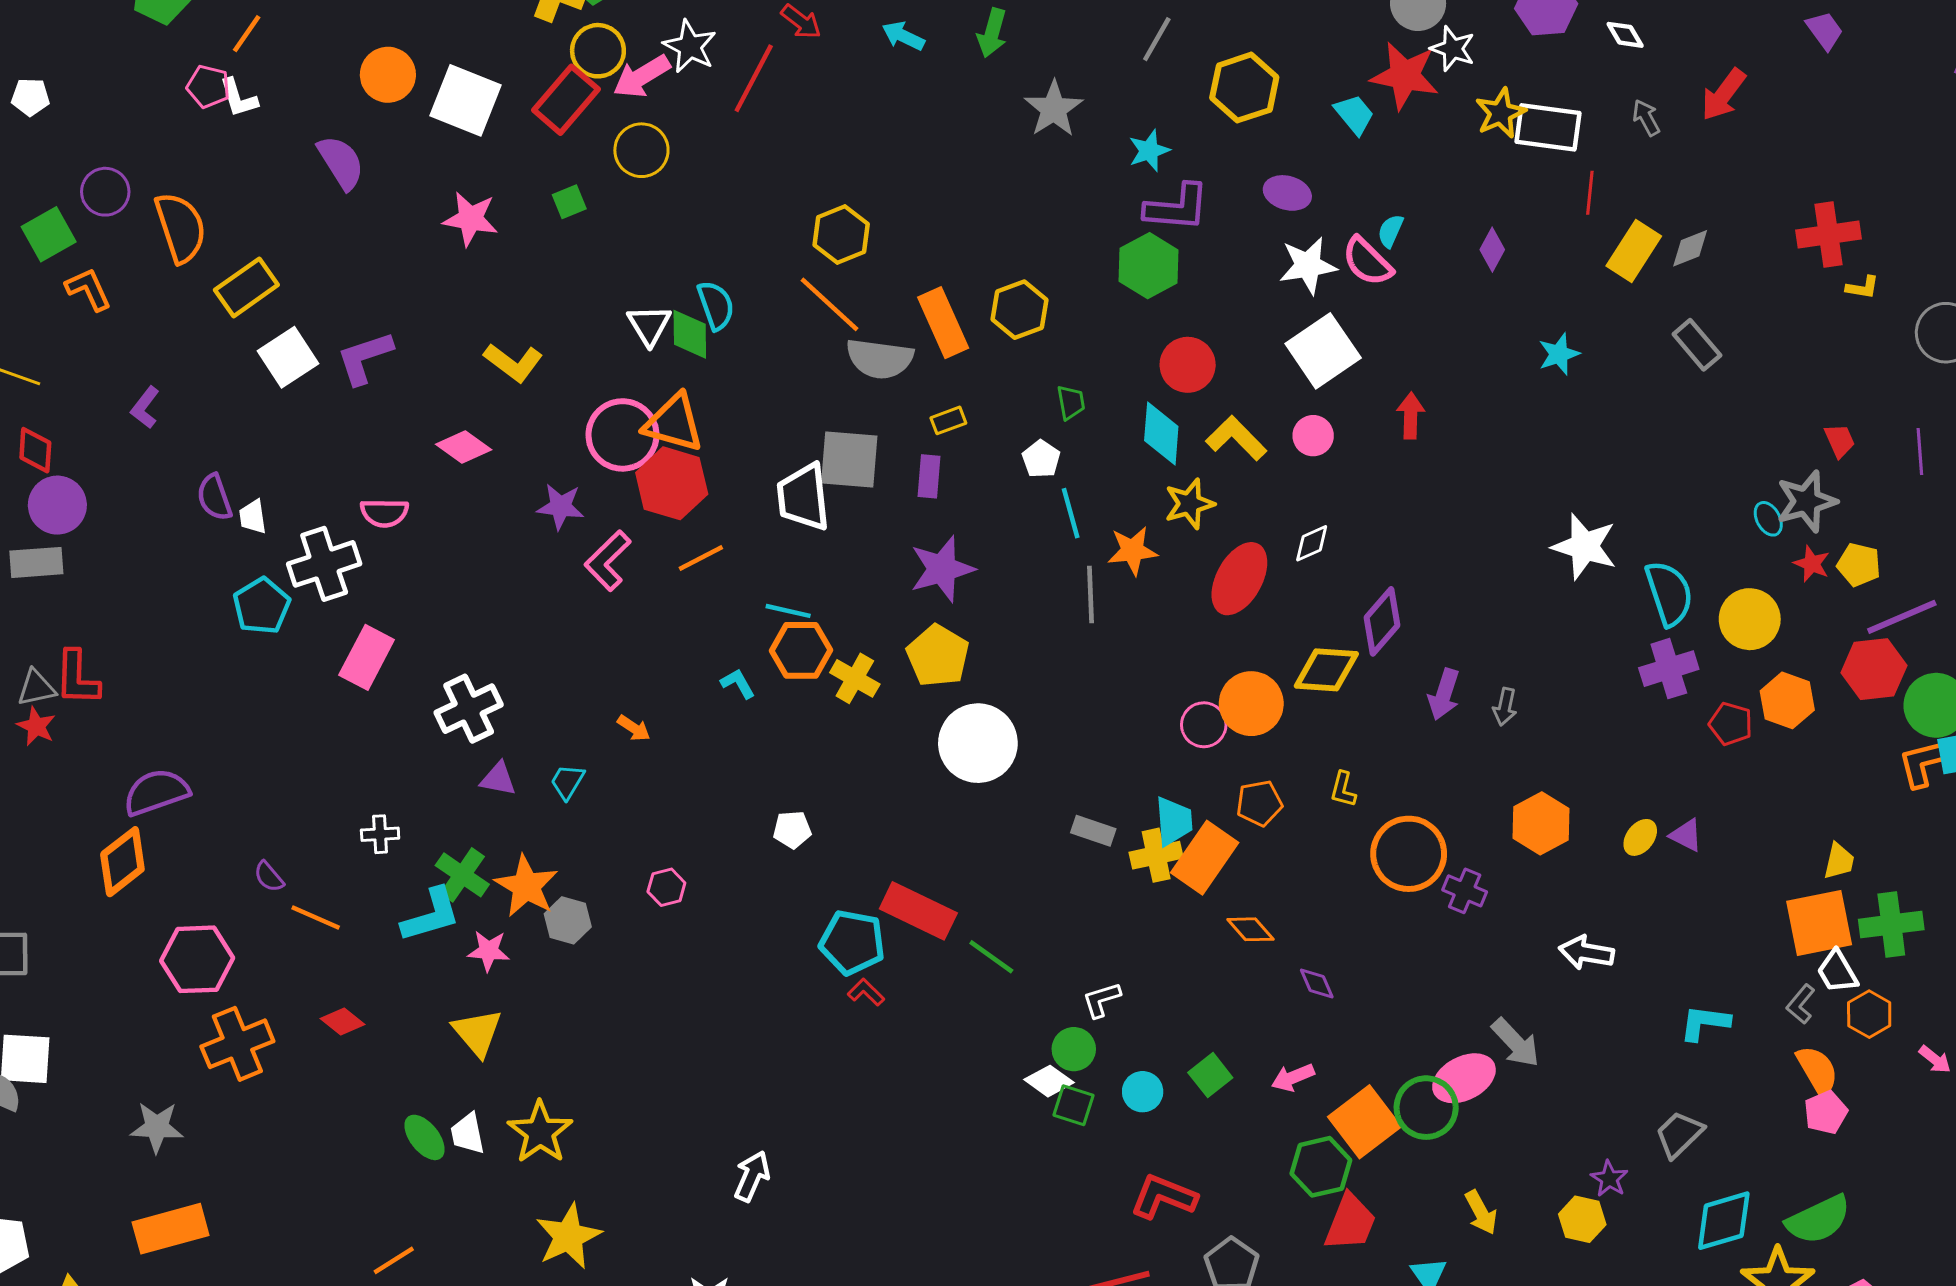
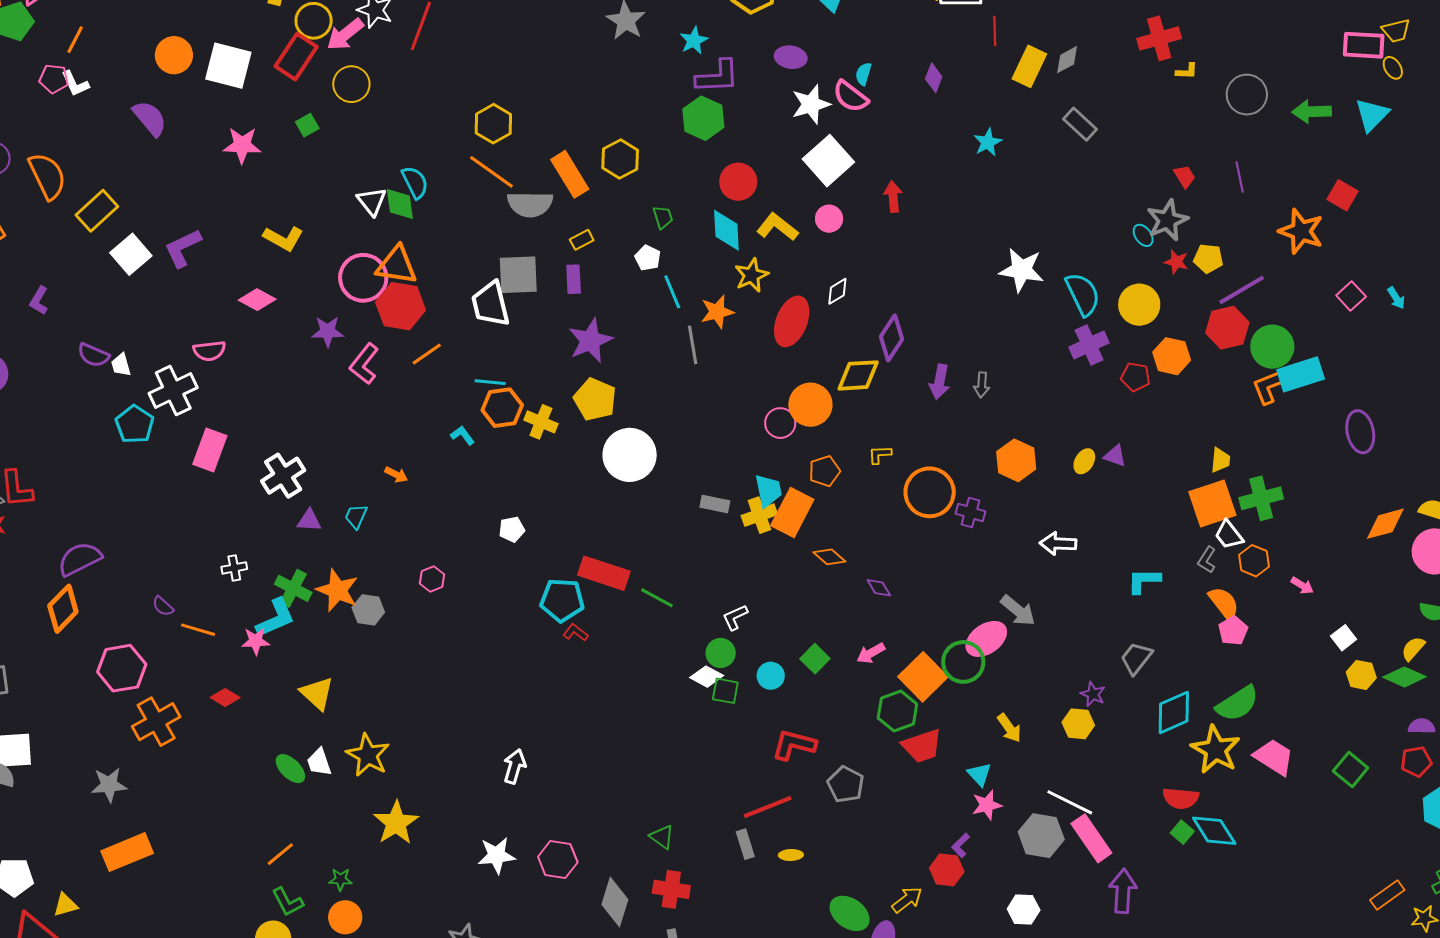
purple semicircle: (214, 497) -> (93, 355), turned -40
yellow L-shape: (1343, 789) -> (880, 455), turned 80
pink star: (489, 951) -> (256, 641), moved
red trapezoid: (1350, 1222) -> (922, 746), turned 57

